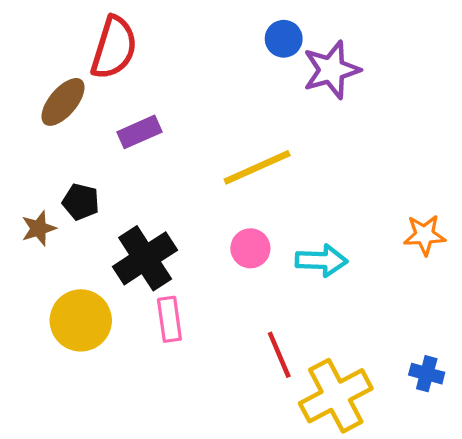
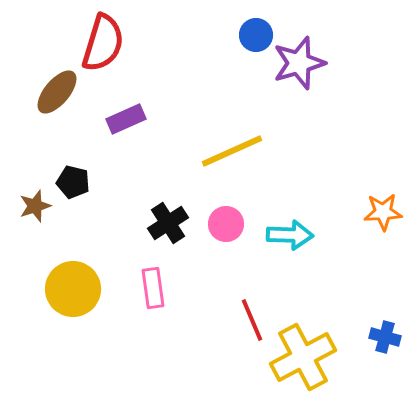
black cross: (145, 258) -> (168, 223), moved, size x0.7

